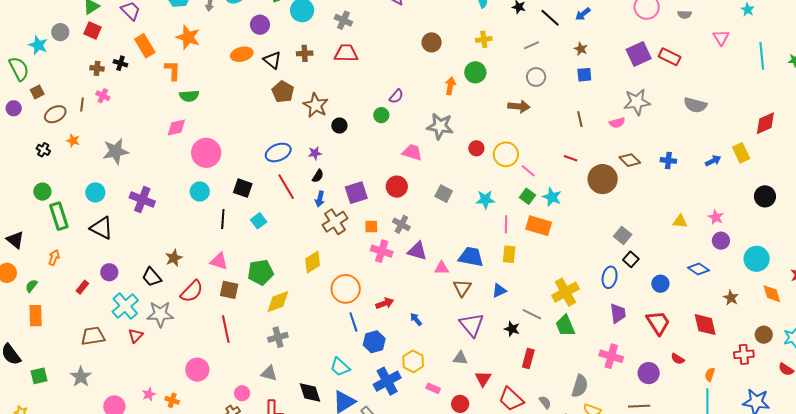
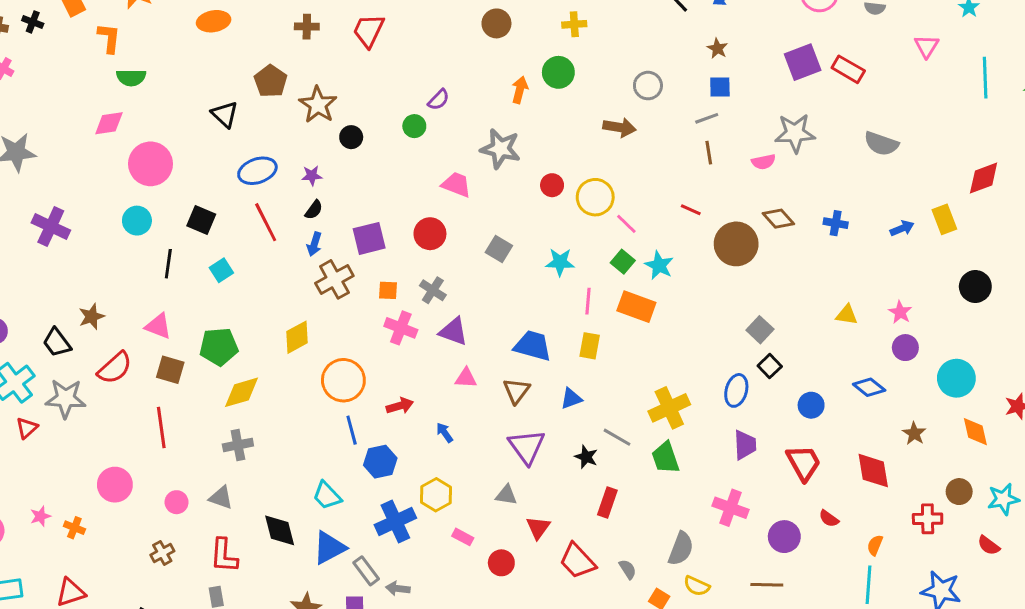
gray line: (532, 45) -> (707, 118), moved
red trapezoid: (346, 53) -> (369, 31), turned -70
black triangle: (272, 60) -> (225, 114), moved
pink triangle: (441, 268) -> (466, 378), moved
pink circle: (242, 393) -> (177, 502), moved

